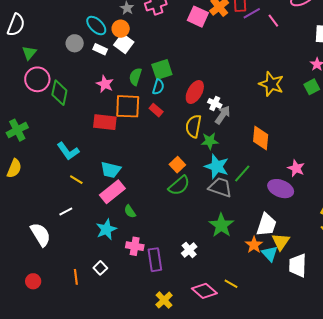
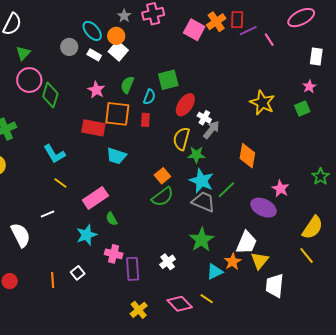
green square: (162, 70) -> (168, 80), moved
red rectangle: (156, 110) -> (145, 120), turned 48
cyan trapezoid: (111, 170) -> (116, 156), moved
cyan triangle: (270, 254) -> (215, 272), moved, turned 42

